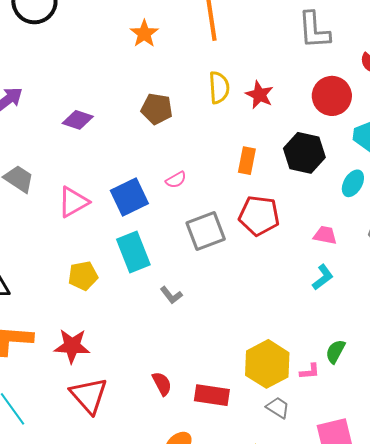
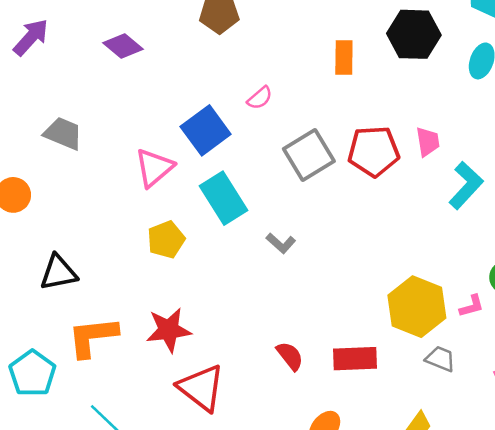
purple diamond: (78, 120) -> (123, 46), turned 32
pink triangle: (73, 202) -> (154, 168), moved
red pentagon: (259, 216) -> (374, 151), moved
pink trapezoid: (325, 235) -> (428, 142), moved, turned 80
cyan L-shape: (323, 277) -> (466, 185), size x1.4

